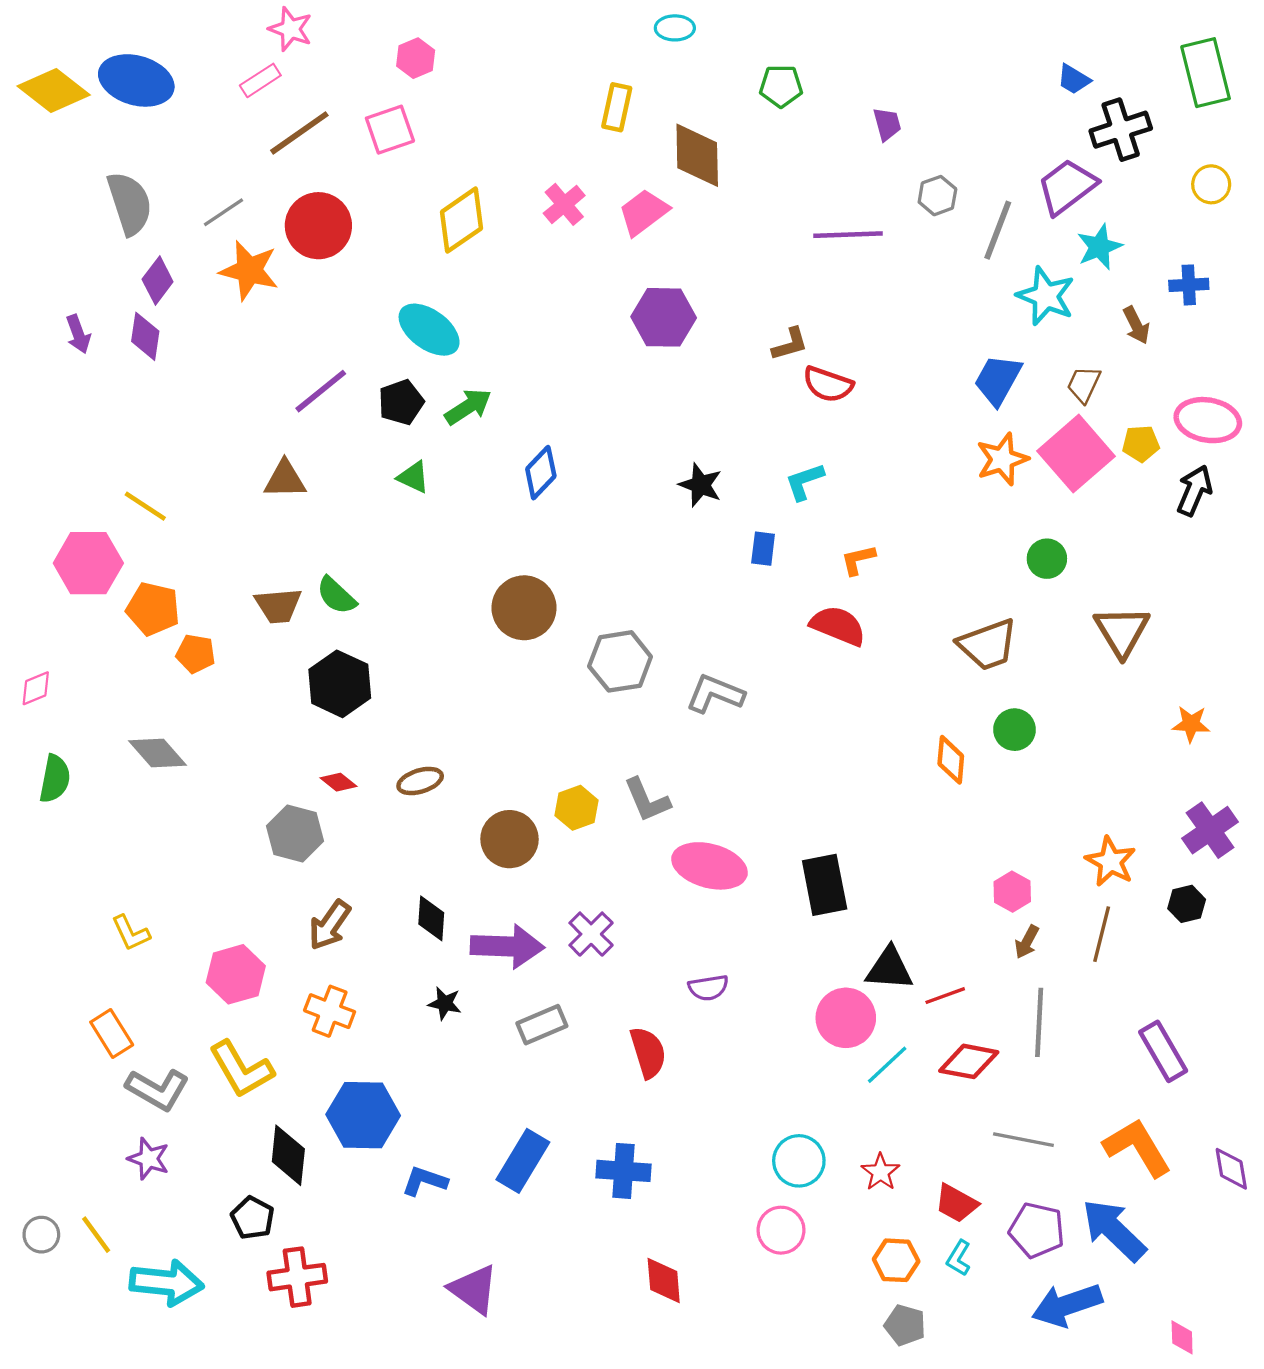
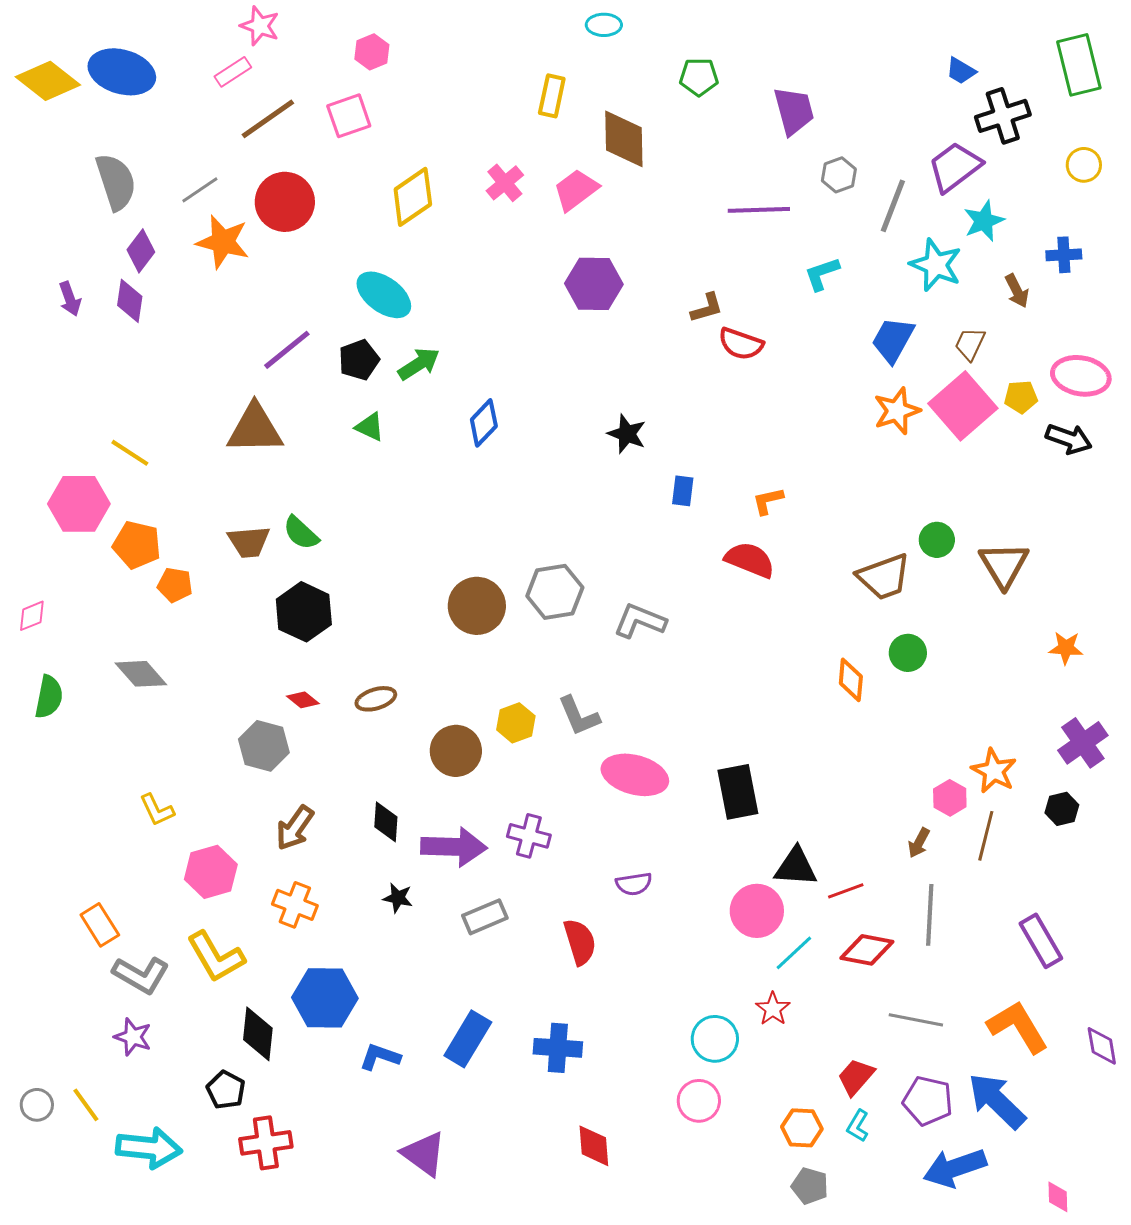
purple trapezoid: (887, 124) -> (794, 111), size x1.6
brown triangle: (285, 479) -> (255, 429), size x1.5
cyan L-shape: (804, 482) -> (822, 274), moved
black arrow: (1194, 490) -> (1069, 439), turned 87
green circle: (1047, 559) -> (937, 540), moved
brown circle: (524, 608) -> (477, 606), moved
pink hexagon: (1012, 892) -> (950, 798), moved
yellow L-shape: (131, 933) -> (157, 810), moved
purple cross: (591, 934) -> (529, 836), turned -30
red star: (880, 1172) -> (773, 1009), moved
red trapezoid: (956, 1203) -> (856, 1077), turned 102

